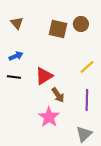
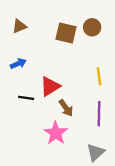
brown triangle: (17, 23) -> (19, 26), turned 48
yellow line: (87, 67) -> (99, 76), turned -56
black line: (14, 77) -> (26, 98), moved

